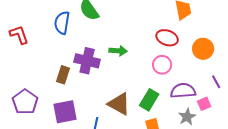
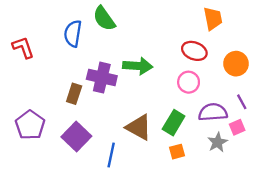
green arrow: (118, 51) -> (138, 66), size x1.4
purple line: (216, 82) -> (242, 102), moved
purple square: (65, 112) -> (76, 137), turned -35

